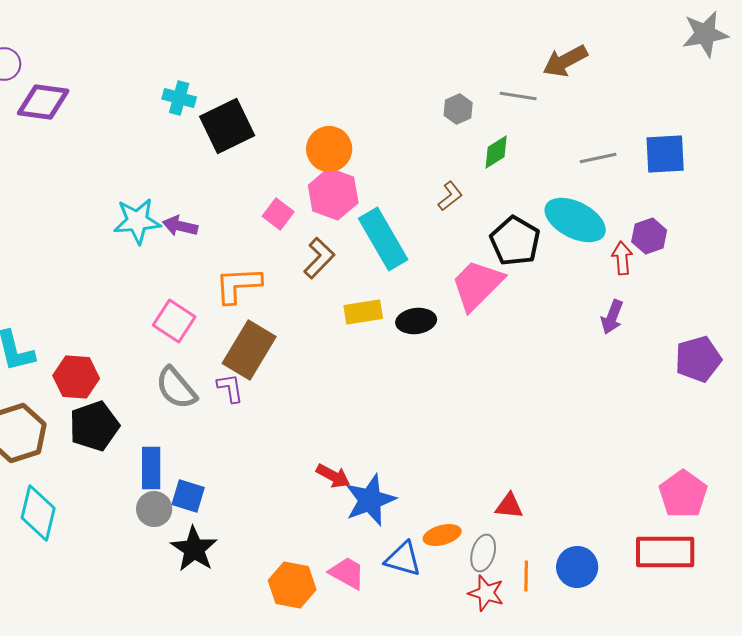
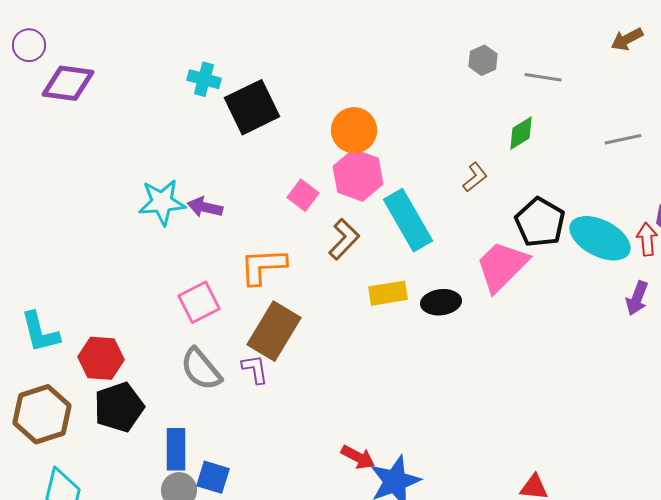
brown arrow: (565, 61) -> (627, 39), moved, size x0.7
gray hexagon: (458, 109) -> (483, 60), moved
cyan ellipse: (575, 220) -> (600, 238), moved
pink square: (174, 321) -> (199, 302), turned 30

